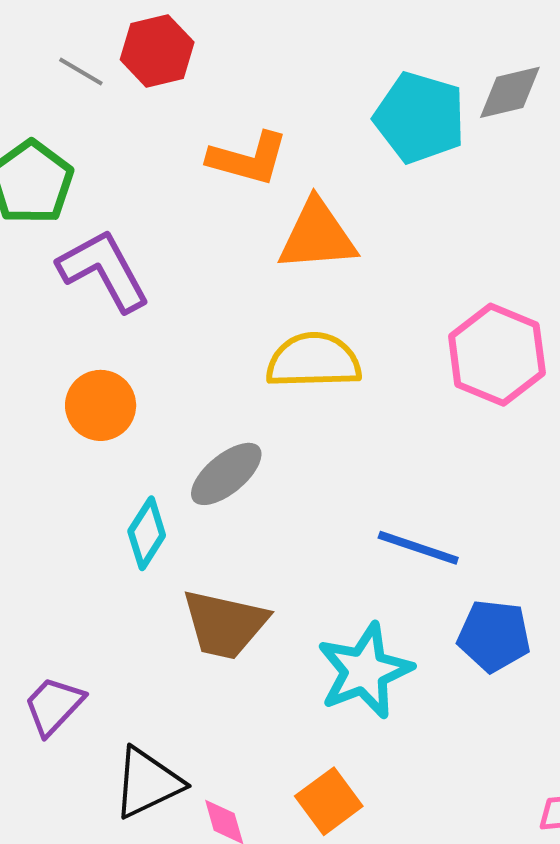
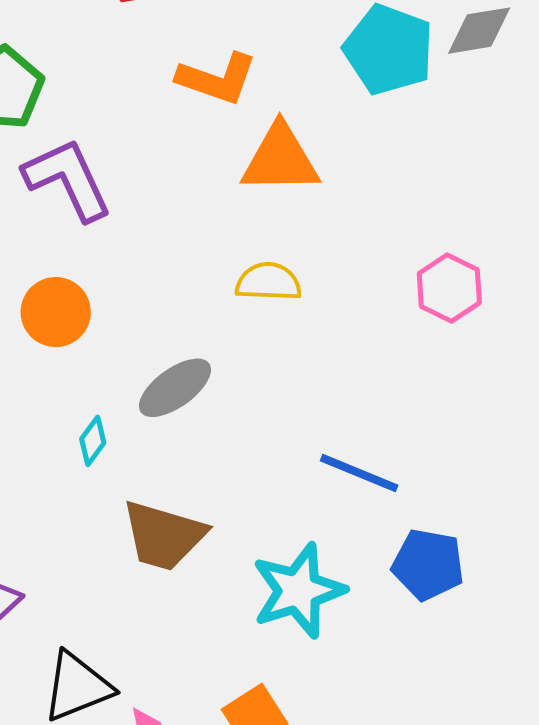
pink hexagon: (497, 355) -> (449, 288), size x0.7
yellow semicircle: (314, 361) -> (268, 282), size x0.7
cyan diamond: (147, 533) -> (93, 441), size x0.7

